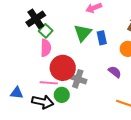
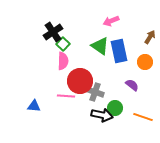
green triangle: (83, 33) -> (100, 46), turned -36
blue rectangle: (102, 38) -> (119, 51), size x1.6
green circle: (62, 95) -> (115, 108), moved
black arrow: (43, 102) -> (102, 115), moved

